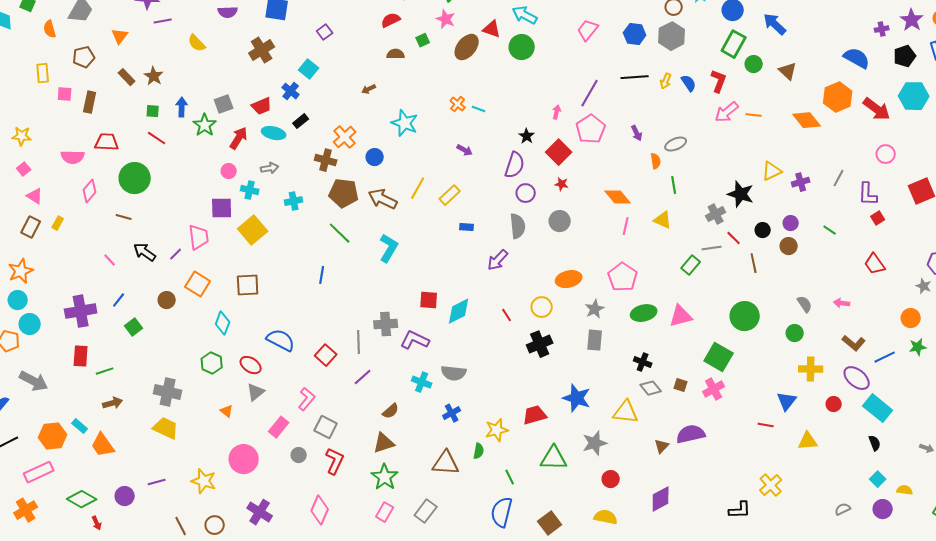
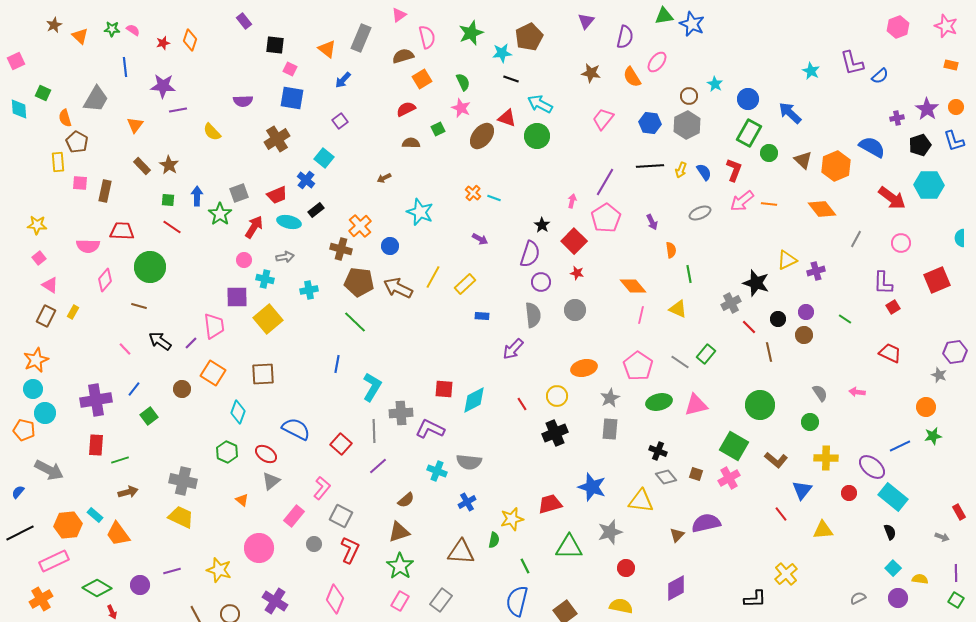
brown pentagon: (84, 57) -> (77, 142), moved, turned -30
orange hexagon: (838, 97) -> (836, 166), moved
gray ellipse: (676, 144) -> (700, 213), moved
gray line: (839, 178) -> (856, 239), moved
cyan L-shape: (389, 248) -> (372, 387), moved
gray line: (712, 248) -> (680, 362), moved, turned 42
red trapezoid: (875, 264) -> (890, 353), turned 150
brown L-shape: (854, 343) -> (776, 460), moved
red line: (766, 425) -> (781, 514), turned 42

